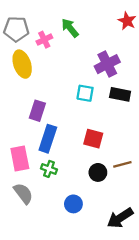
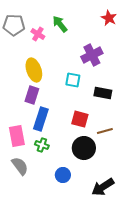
pink cross: (44, 40) -> (38, 34), turned -32
yellow ellipse: (22, 64) -> (34, 70), moved
black rectangle: (120, 94) -> (103, 93), moved
brown line: (122, 164) -> (105, 131), moved
black circle: (98, 172) -> (84, 148), size x1.5

